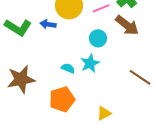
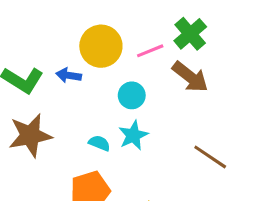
cyan circle: (98, 38) -> (132, 95), moved
brown star: (21, 79) -> (30, 135), moved

